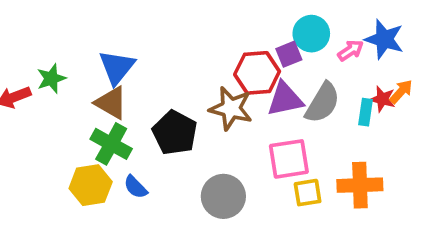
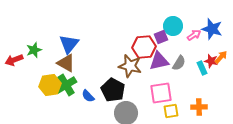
gray semicircle: (323, 103) -> (179, 63), size x0.7
cyan rectangle: (366, 112) -> (202, 68), turned -32
black pentagon: (175, 133) -> (113, 90), moved
green cross: (111, 144) -> (66, 85), turned 30
yellow hexagon: (91, 185) -> (50, 85), moved
orange cross: (360, 185) -> (199, 107), size x0.7
blue semicircle: (135, 187) -> (88, 96), moved

